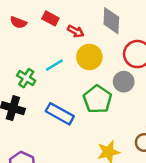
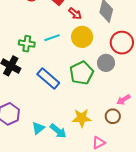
green cross: (26, 78) -> (27, 44), turned -35

